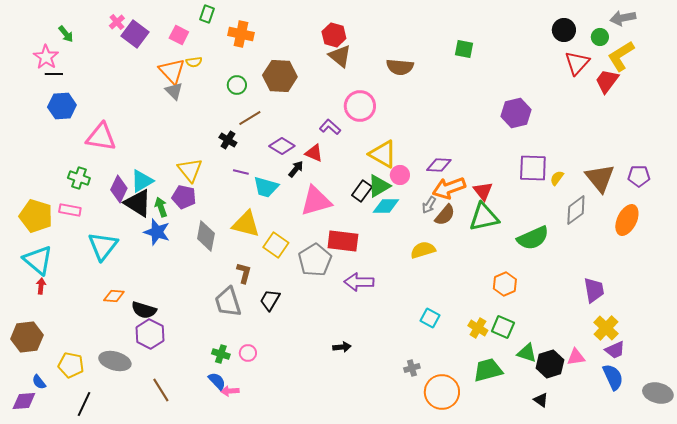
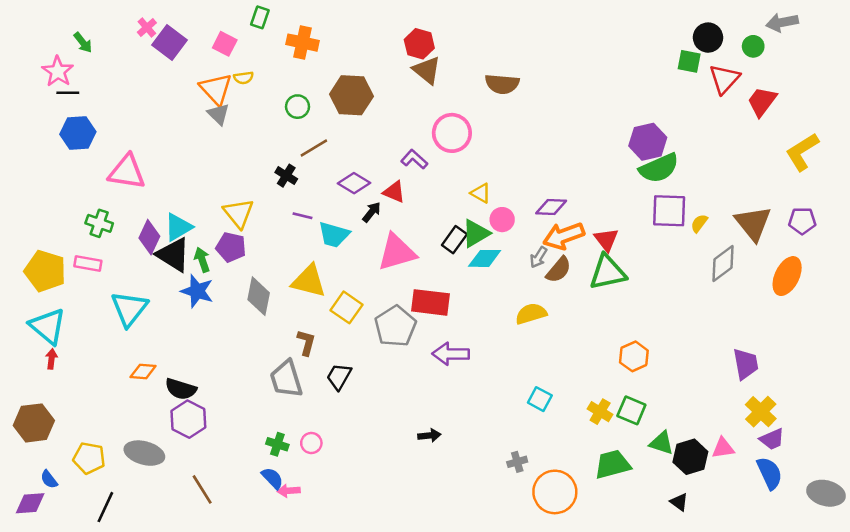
green square: (464, 49) -> (689, 61), moved
yellow L-shape: (621, 56) -> (802, 152), moved
yellow triangle: (383, 154) -> (481, 193), size x0.6
green semicircle: (533, 238) -> (659, 168), moved

